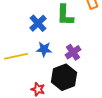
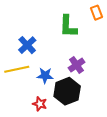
blue cross: (38, 23) -> (27, 45), moved
blue star: (44, 49) -> (45, 76), moved

